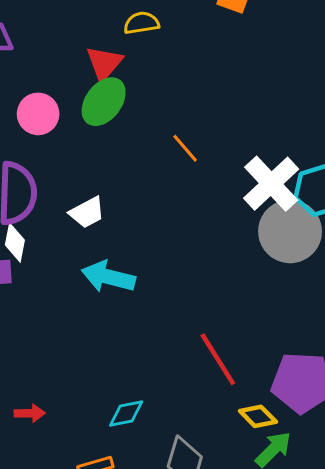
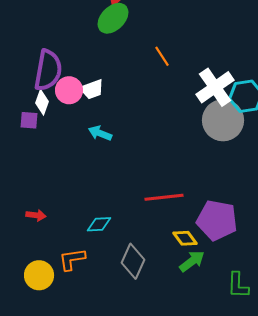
pink circle: (38, 114) -> (69, 90), moved
cyan arrow: (108, 277) -> (100, 133), size x0.7
red line: (218, 359) -> (164, 197), turned -72

